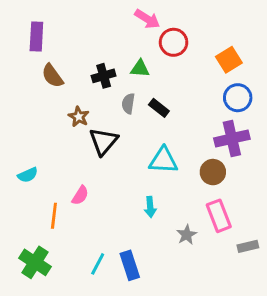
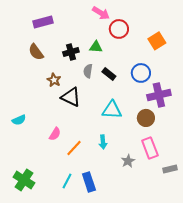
purple rectangle: (36, 36) -> (43, 22), moved, turned 72
blue circle: (238, 98) -> (141, 73), moved
black triangle: (104, 141) -> (71, 97), turned -45
orange line: (54, 216) -> (74, 148), moved, turned 36

